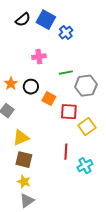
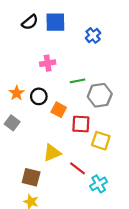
blue square: (46, 20) -> (55, 22), turned -30
blue cross: (66, 33) -> (93, 35), moved
yellow square: (87, 127) -> (101, 141), turned -36
yellow triangle: (21, 138) -> (52, 153), moved
red line: (66, 152) -> (78, 168), turned -56

